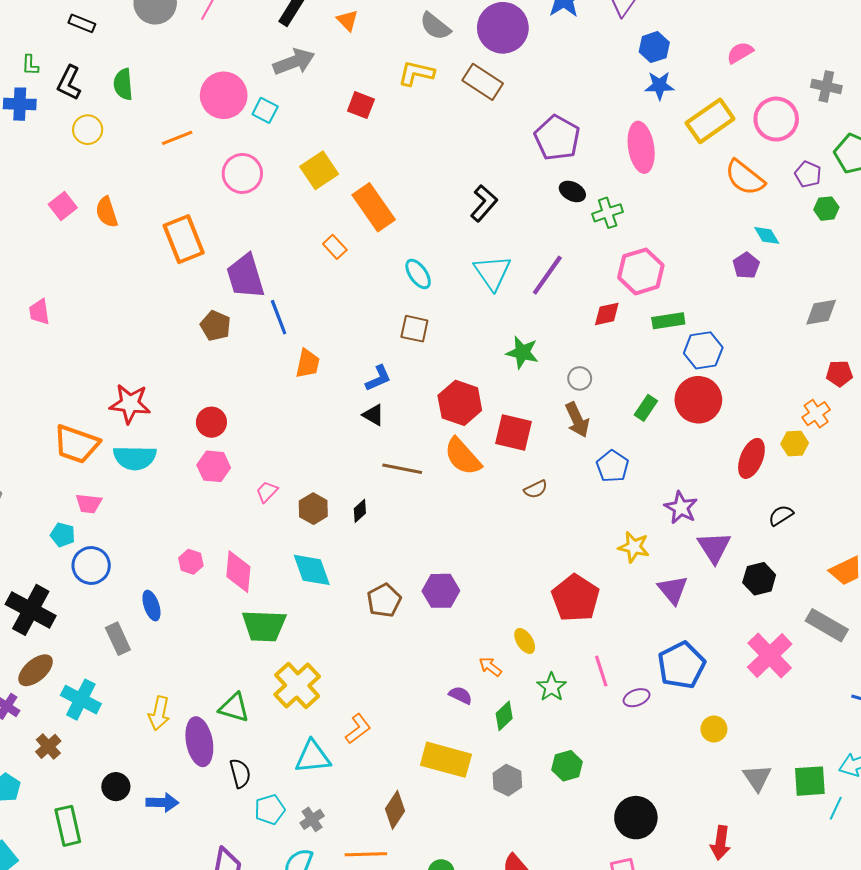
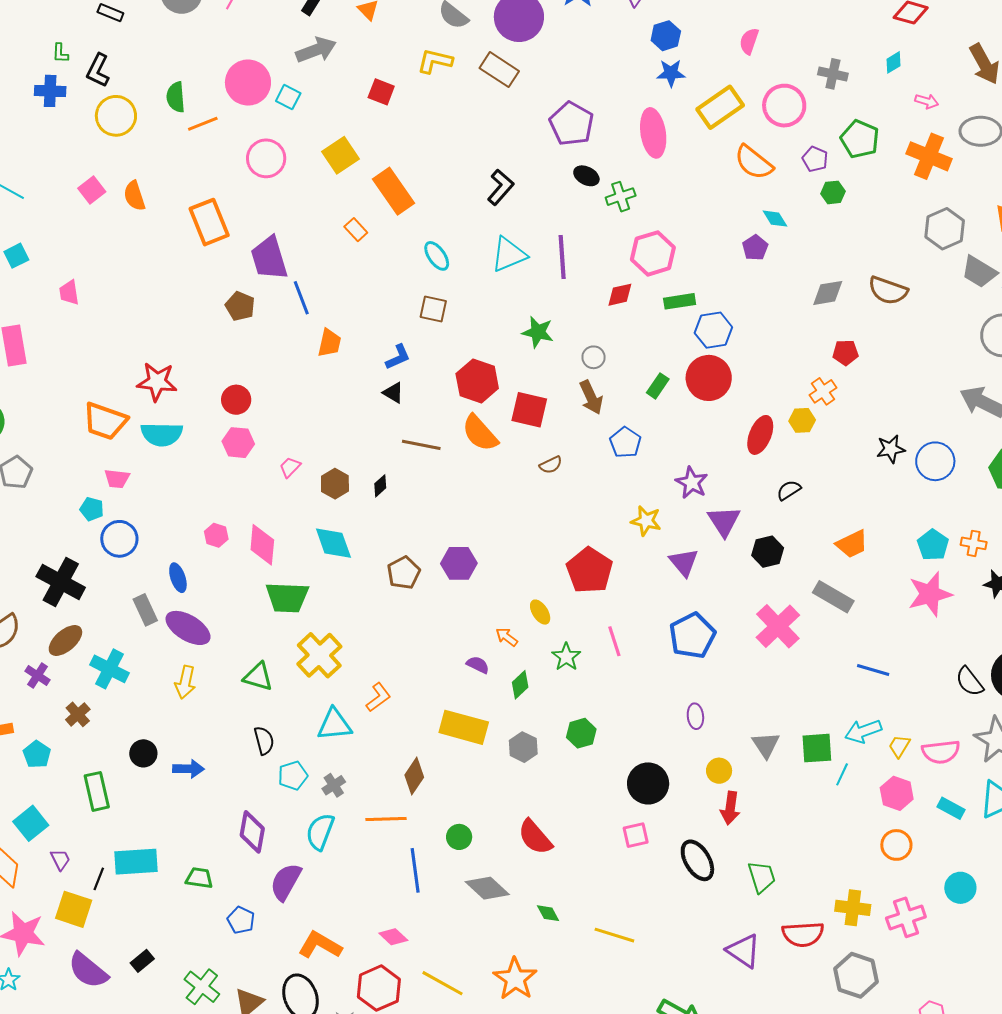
pink semicircle: (740, 53) -> (749, 41), turned -40
green semicircle: (123, 84) -> (176, 97), moved
yellow circle: (88, 130) -> (116, 116), size x1.4
cyan triangle: (492, 272) -> (509, 254), turned 42
purple line: (547, 275) -> (562, 257), turned -39
purple ellipse: (637, 698) -> (695, 716), moved, turned -75
yellow circle: (714, 729) -> (719, 771), moved
purple ellipse: (199, 742) -> (188, 628), moved, turned -48

